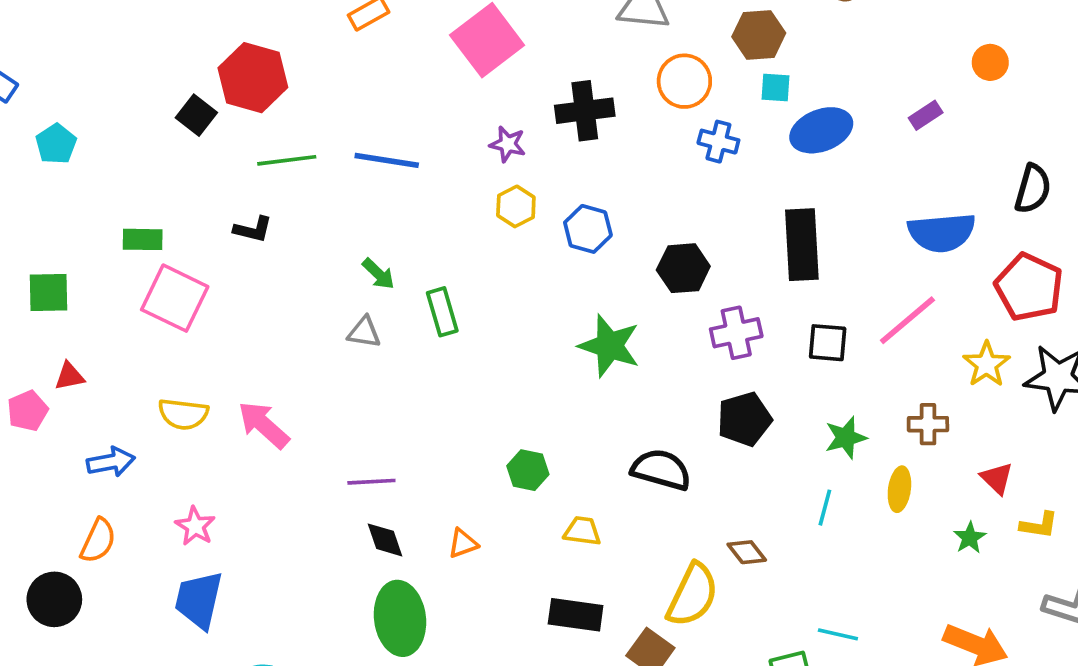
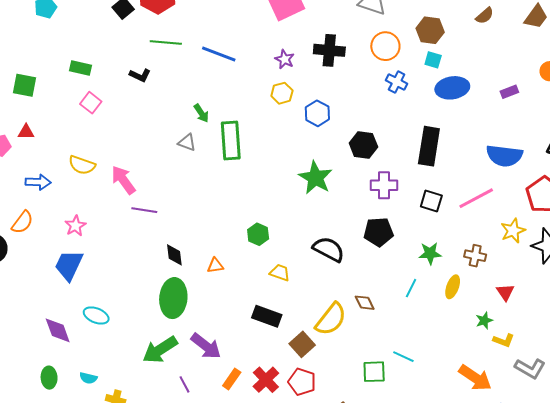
pink square: (175, 298) -> (91, 103), size x0.6
green rectangle: (442, 312) -> (231, 141), size x1.5
purple line: (371, 482) -> (144, 210), moved
yellow L-shape: (1039, 525) -> (504, 340), moved

